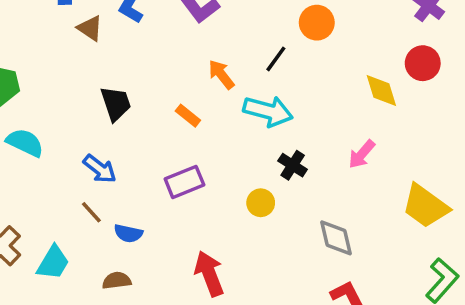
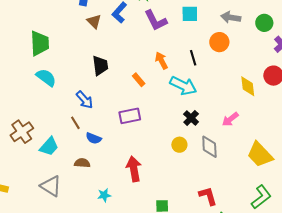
black line: (276, 59) -> (193, 58), turned -63
yellow circle: (261, 203) -> (179, 145), moved
gray diamond: (336, 238) -> (209, 147), moved

